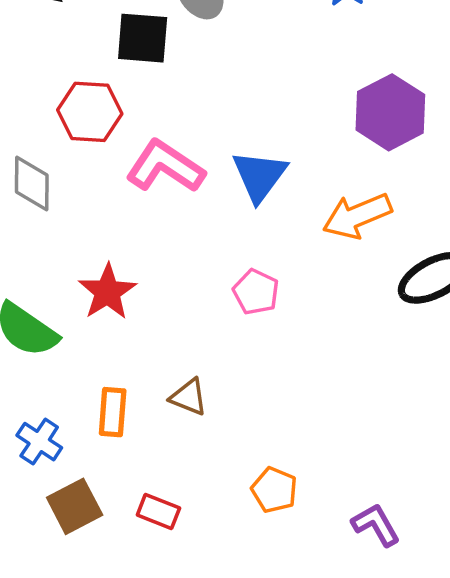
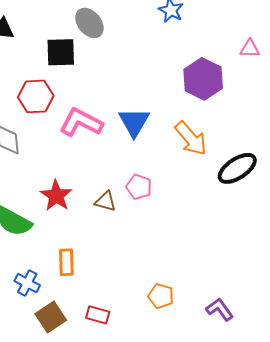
orange arrow: (357, 216) -> (191, 138), turned -102
brown triangle: (189, 397) -> (106, 201), moved

